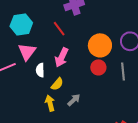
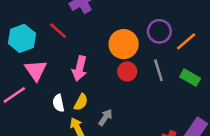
red line: (59, 29) -> (58, 31), moved
white semicircle: (40, 70) -> (58, 103), moved

